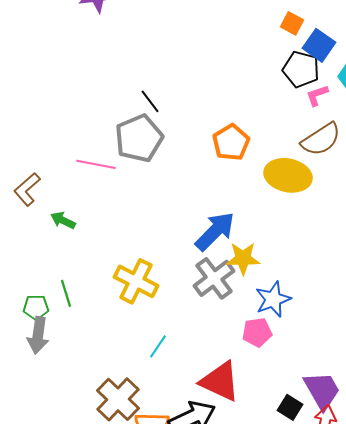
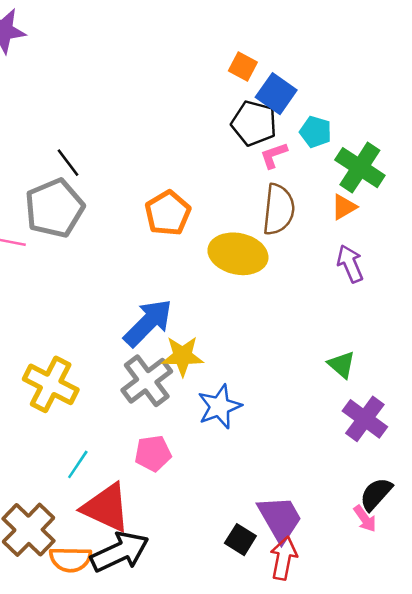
brown semicircle: (321, 139) -> (279, 209), turned -51
pink pentagon: (257, 332) -> (153, 453), moved
red triangle: (220, 381) -> (106, 508), moved

